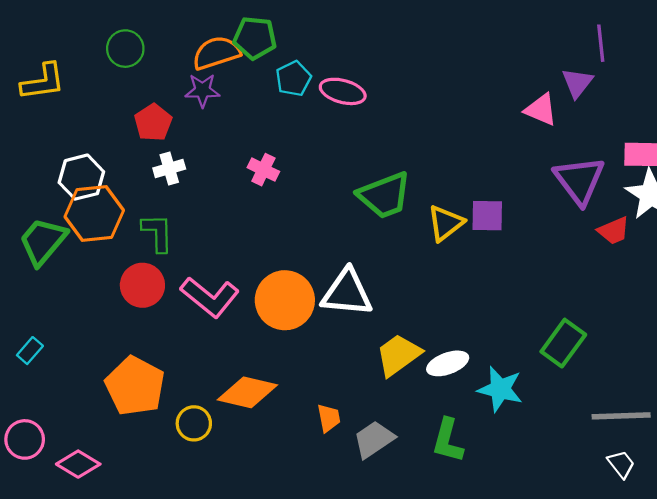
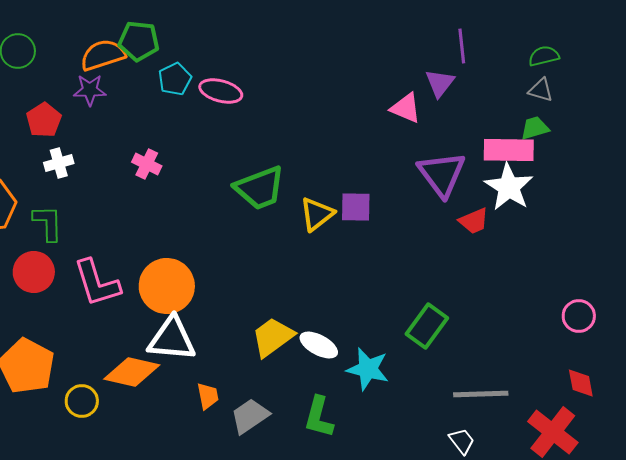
white triangle: (347, 293) -> (172, 339), moved
pink L-shape: (210, 297) -> (97, 283), turned 34
white ellipse: (448, 363) -> (319, 345), turned 48
white trapezoid: (621, 464) -> (462, 441), moved

